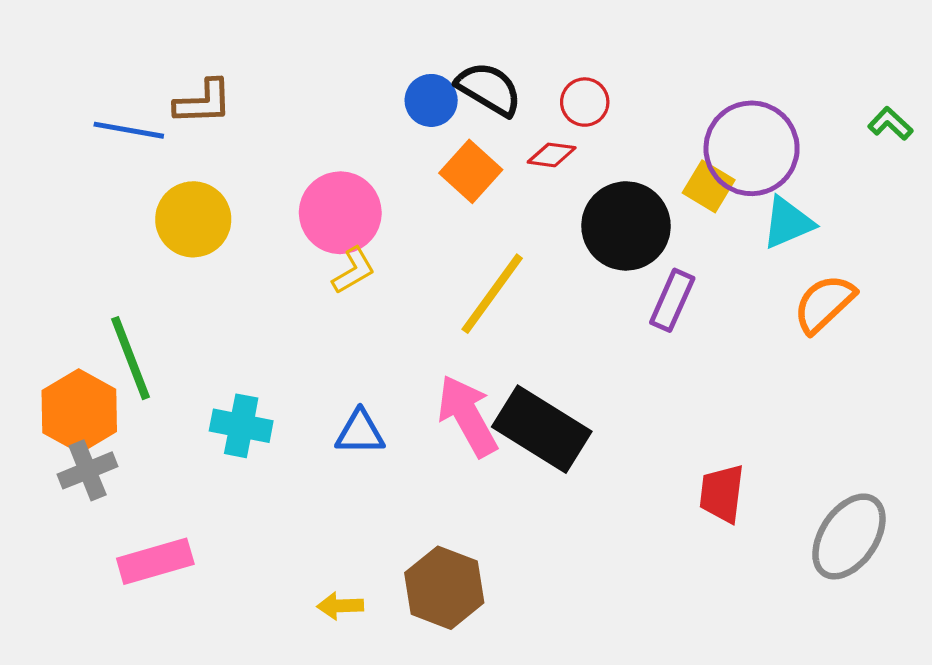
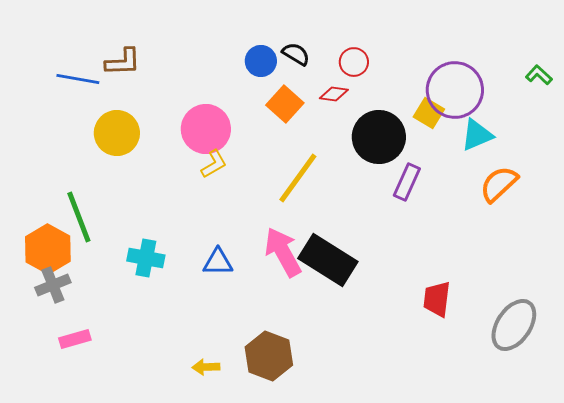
black semicircle: (489, 89) -> (296, 54), size x0.7
pink rectangle: (155, 561) -> (75, 339), moved, size x0.7

